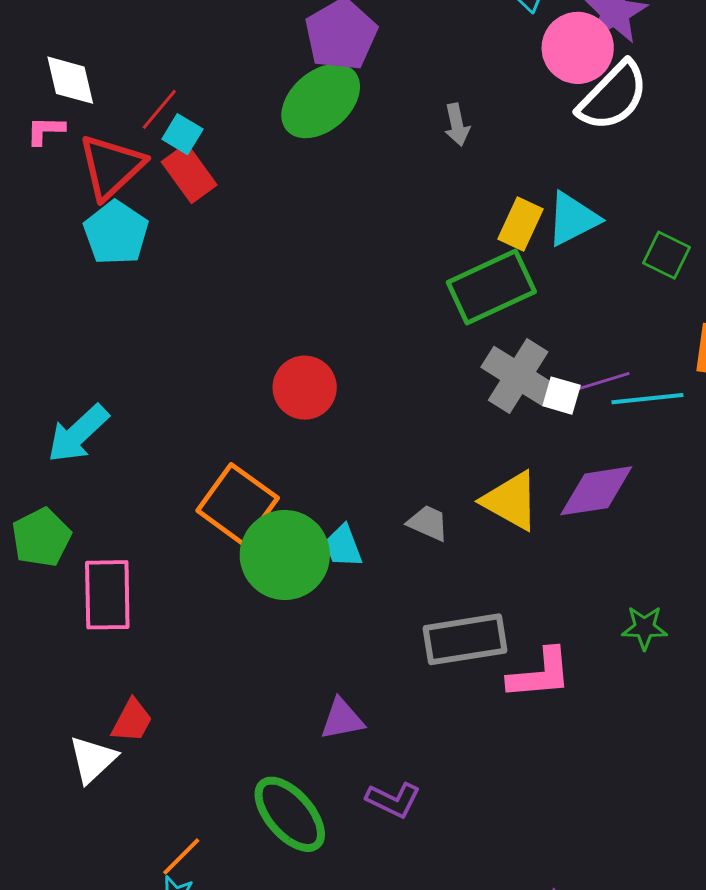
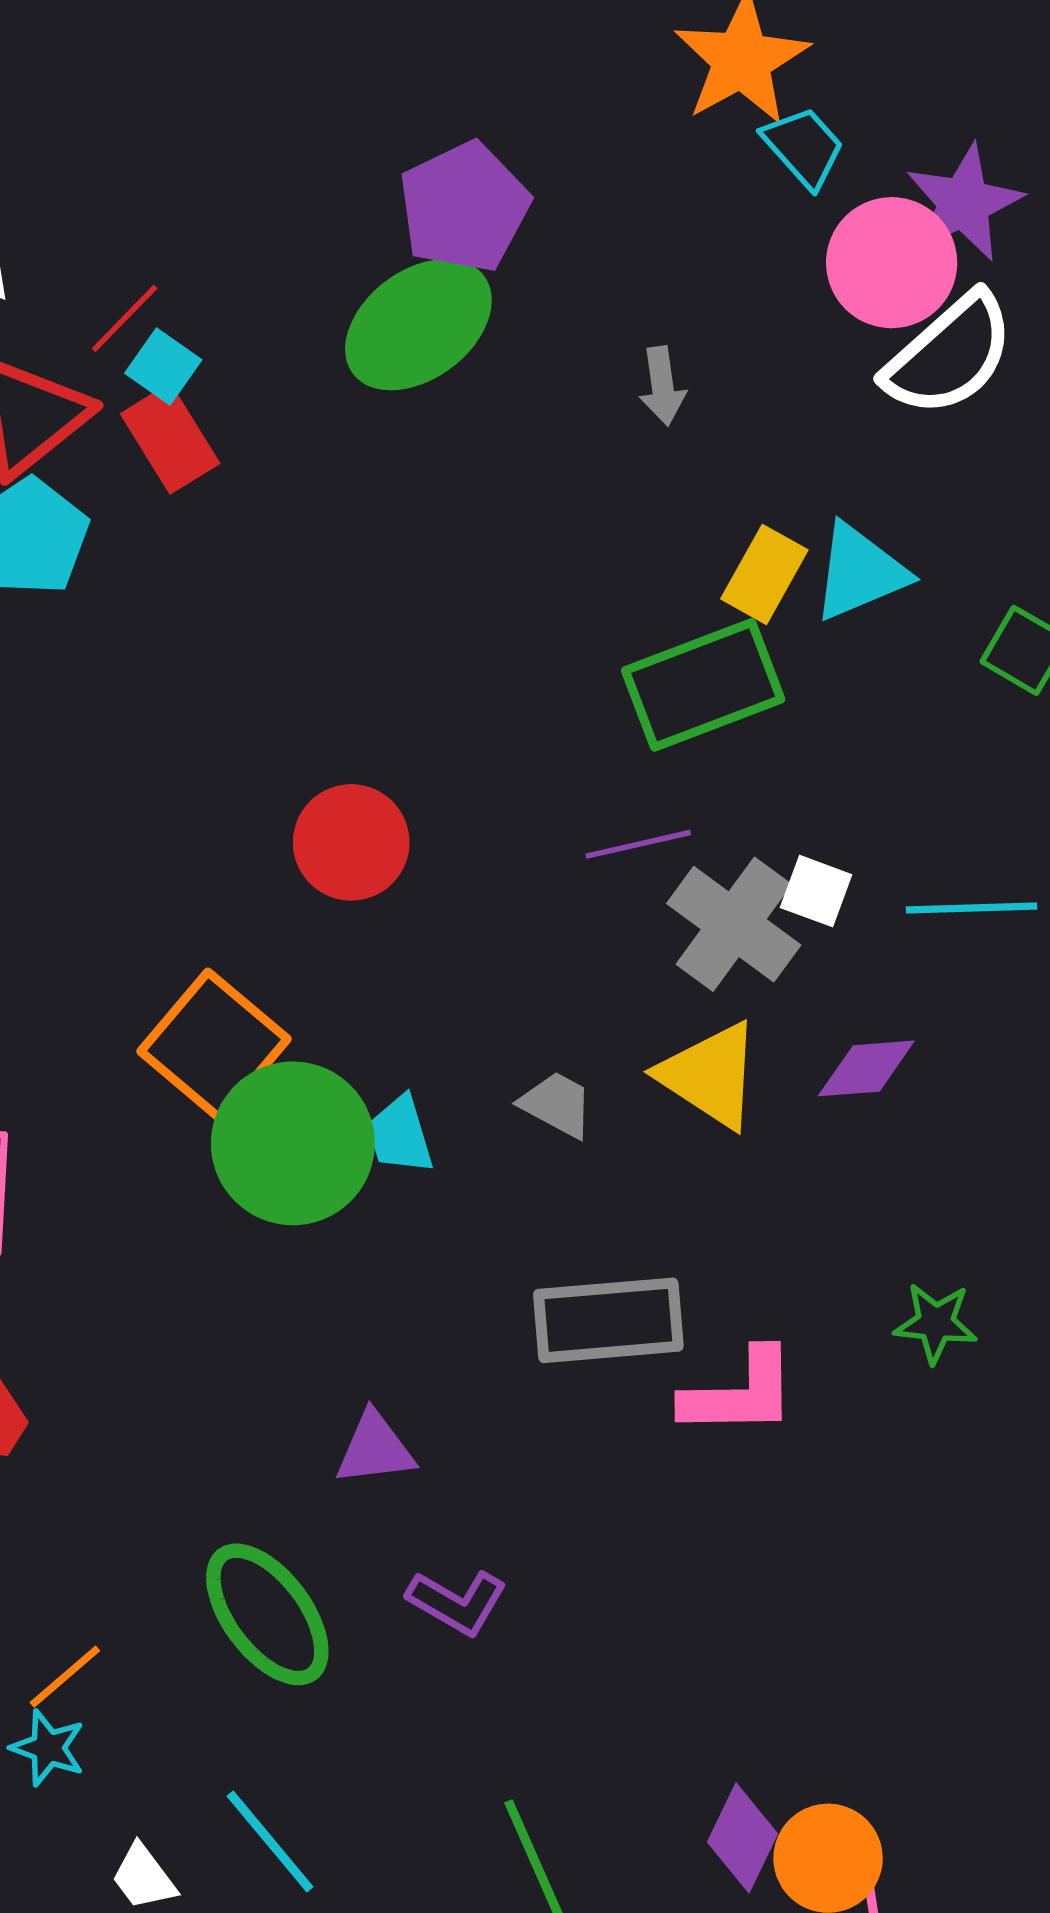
gray cross: (518, 376) -> (734, 924), moved
purple line: (601, 382) -> (638, 844), moved
purple diamond: (596, 491) -> (866, 1068), size x0.7

